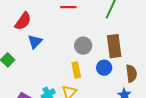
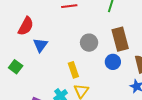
yellow rectangle: (76, 70) -> (73, 70), moved

